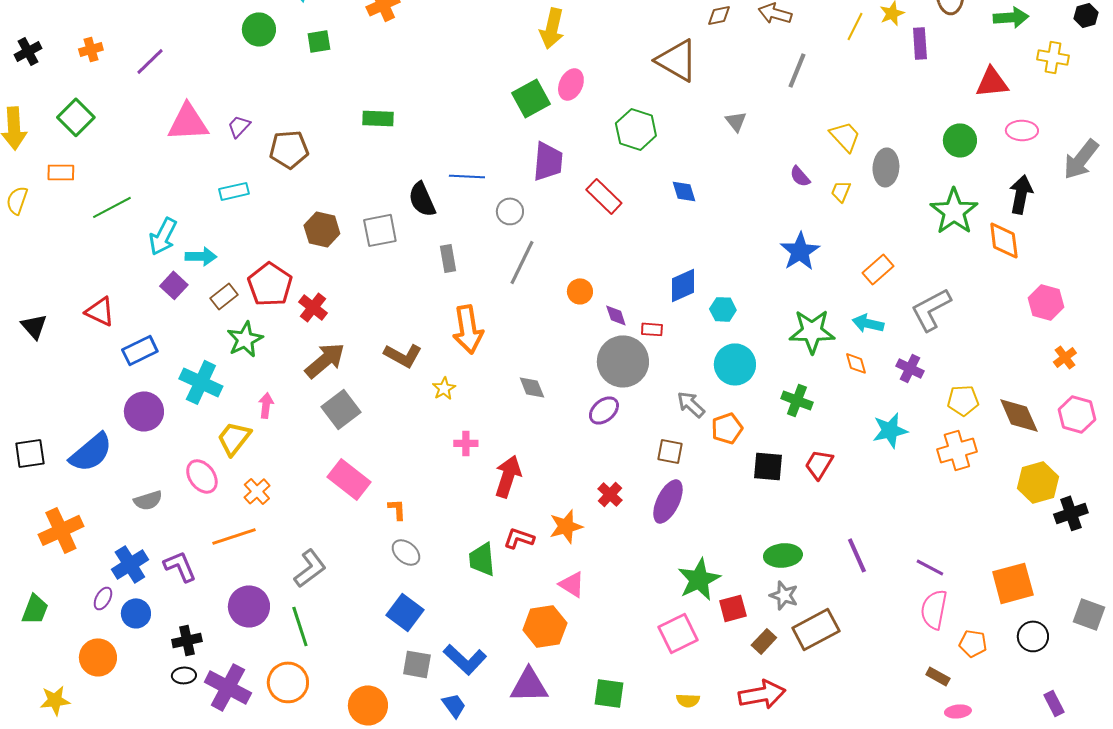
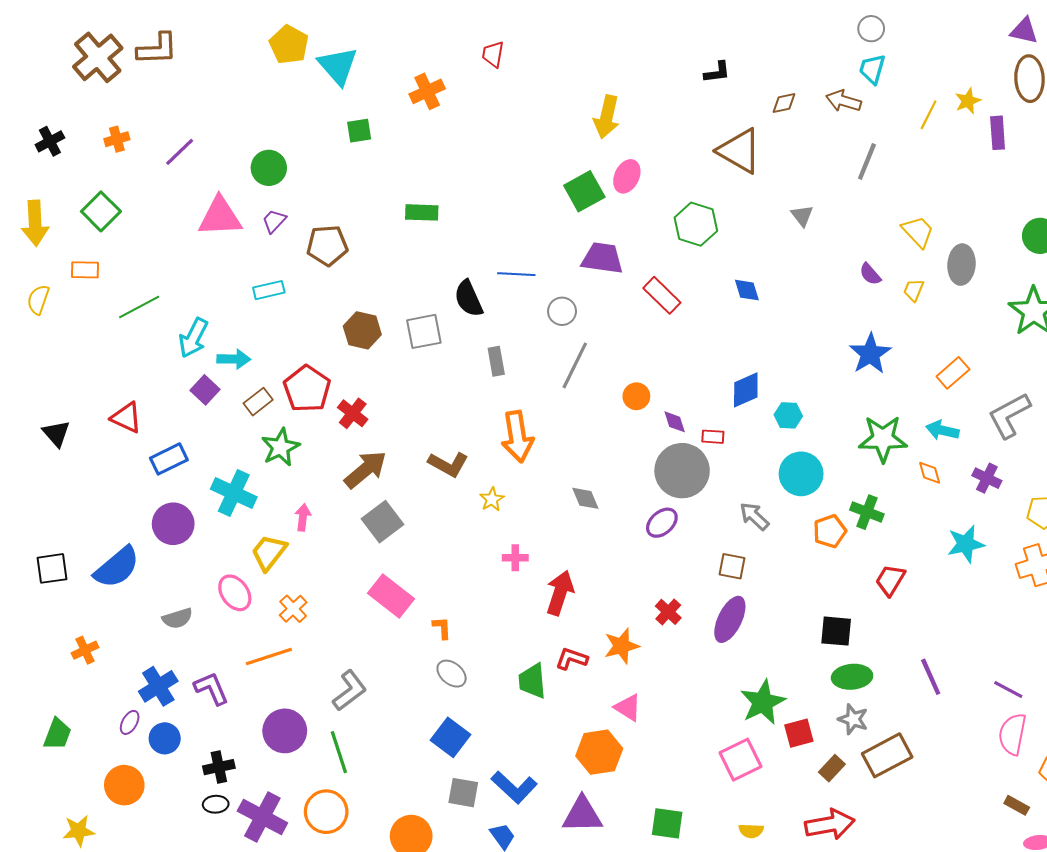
green circle: (259, 29) -> (269, 168), moved
purple trapezoid: (548, 161) -> (602, 258), turned -87
orange pentagon: (727, 428) -> (830, 531), moved
black square: (768, 466) -> (836, 631), moved
orange cross: (61, 530) -> (85, 650), size x0.6

